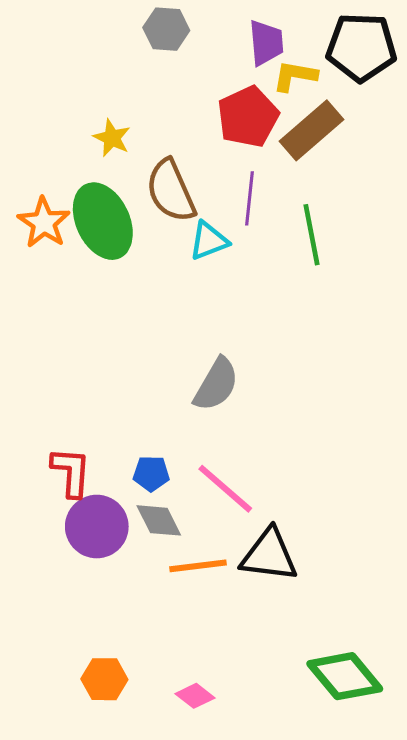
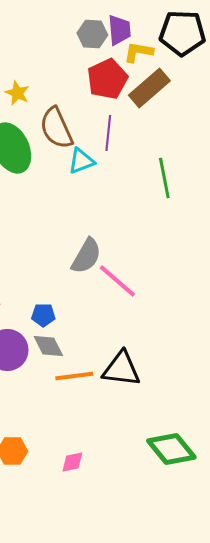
gray hexagon: (166, 29) -> (92, 34), moved
green line: (311, 235) -> (164, 178), moved
pink line: (225, 489) -> (117, 281), moved
pink diamond: (195, 696) -> (72, 462), turned -50

